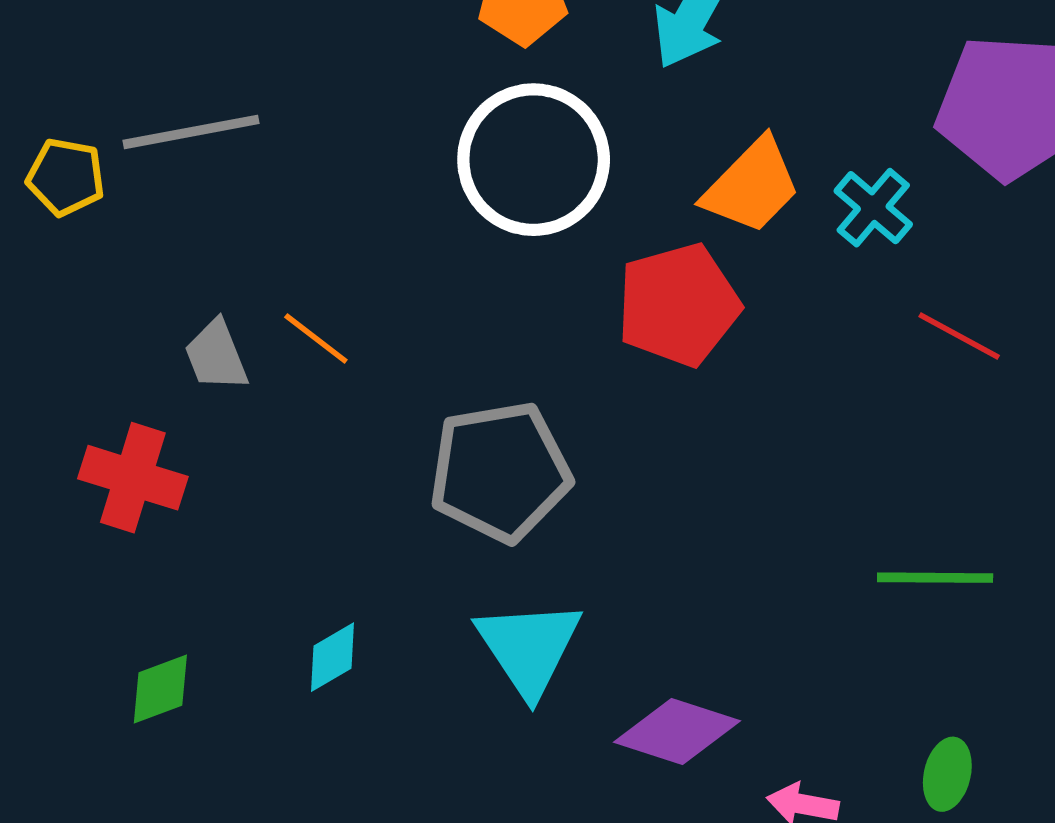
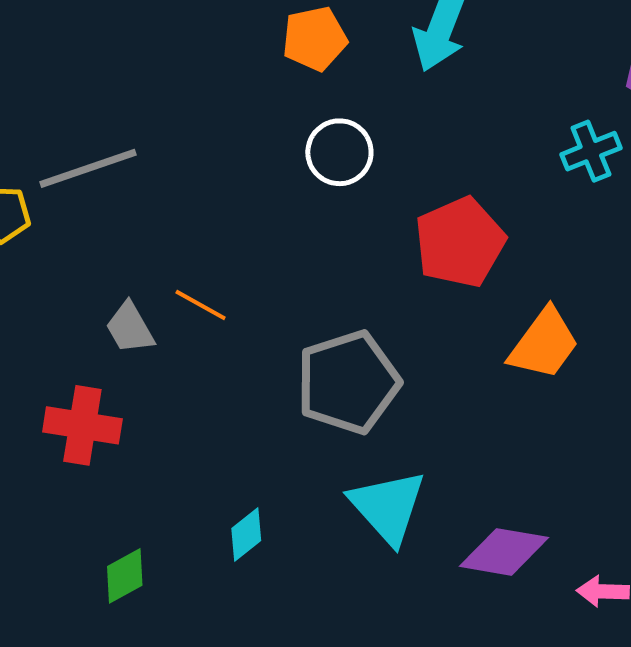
white circle: (534, 160) -> (339, 152), size x0.6
orange trapezoid: (752, 186) -> (544, 344), moved
cyan cross: (873, 208) -> (591, 151), turned 36

